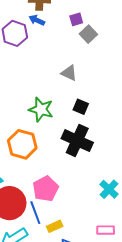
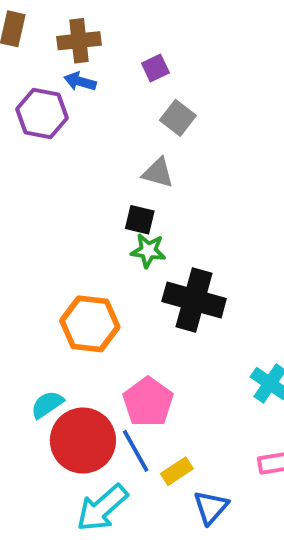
gray square: (88, 34) -> (178, 118), moved
black square: (81, 107) -> (140, 220), moved
green star: (41, 109) -> (148, 251), moved, size x0.7

